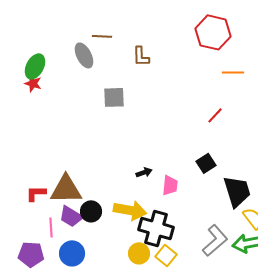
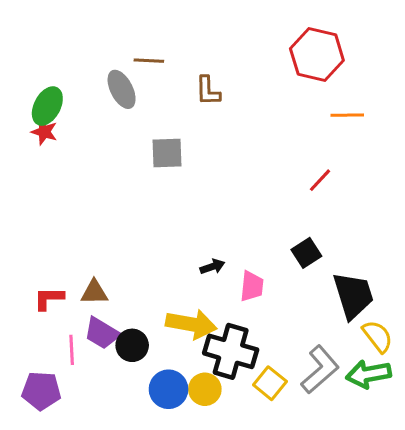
brown triangle: (66, 189) -> (94, 292), size x0.6
black circle: (91, 211) -> (132, 345), moved
blue circle: (72, 253) -> (168, 389), moved
yellow square: (166, 255) -> (270, 383), moved

